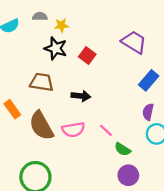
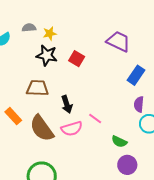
black arrow: (81, 96) -> (67, 104), moved, turned 72
pink line: (106, 130) -> (95, 118), moved

